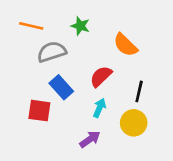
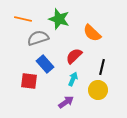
green star: (80, 26) -> (59, 19), size x1.5

